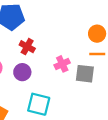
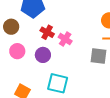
pink cross: (62, 64) -> (65, 39), moved, turned -32

